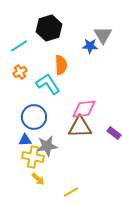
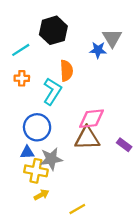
orange cross: (20, 72) -> (22, 78), turned 32
cyan L-shape: (48, 84) -> (52, 91), turned 65
yellow arrow: (38, 179) -> (41, 195), turned -72

